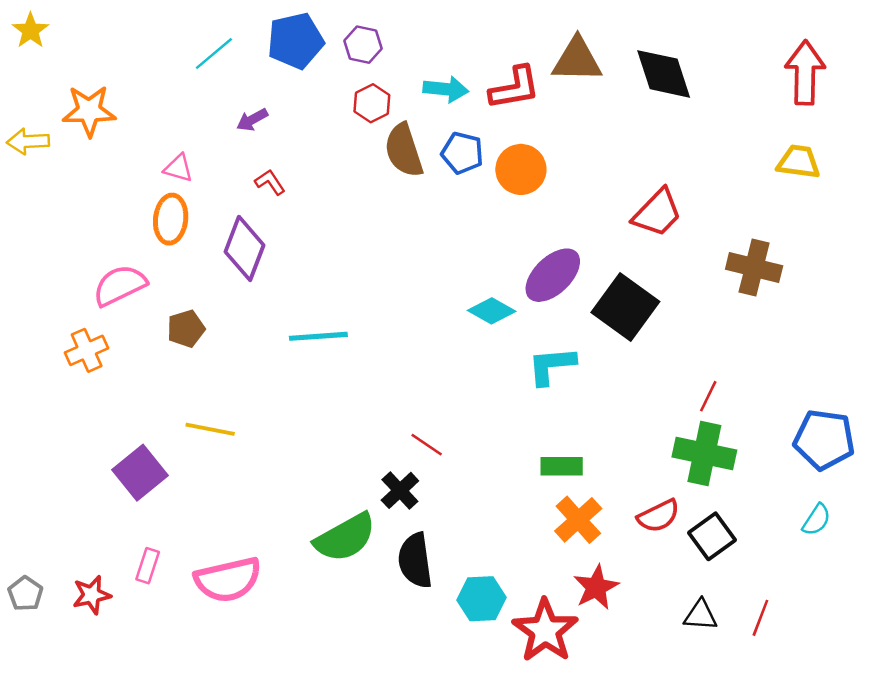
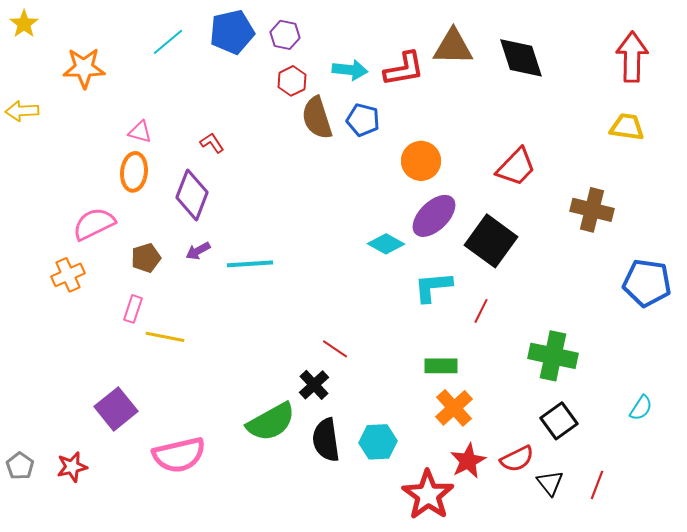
orange star: (89, 111) -> (84, 68), moved
purple arrow: (252, 120) -> (198, 251), moved
orange circle: (521, 169) -> (421, 161), moved
red line: (708, 396) -> (481, 311), moved
blue pentagon: (824, 439) -> (647, 283), moved
purple square: (140, 473) -> (116, 409), moved
red semicircle: (659, 516) -> (517, 459), moved
pink rectangle: (148, 566) -> (133, 309), moved
cyan hexagon: (481, 599) -> (378, 442), moved
black triangle: (701, 615) -> (550, 483), turned 48

